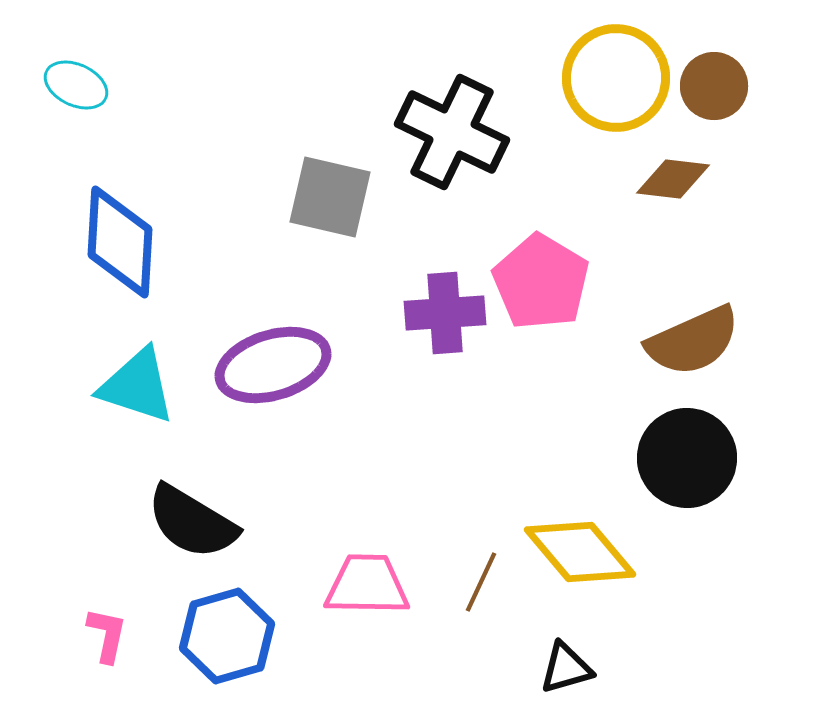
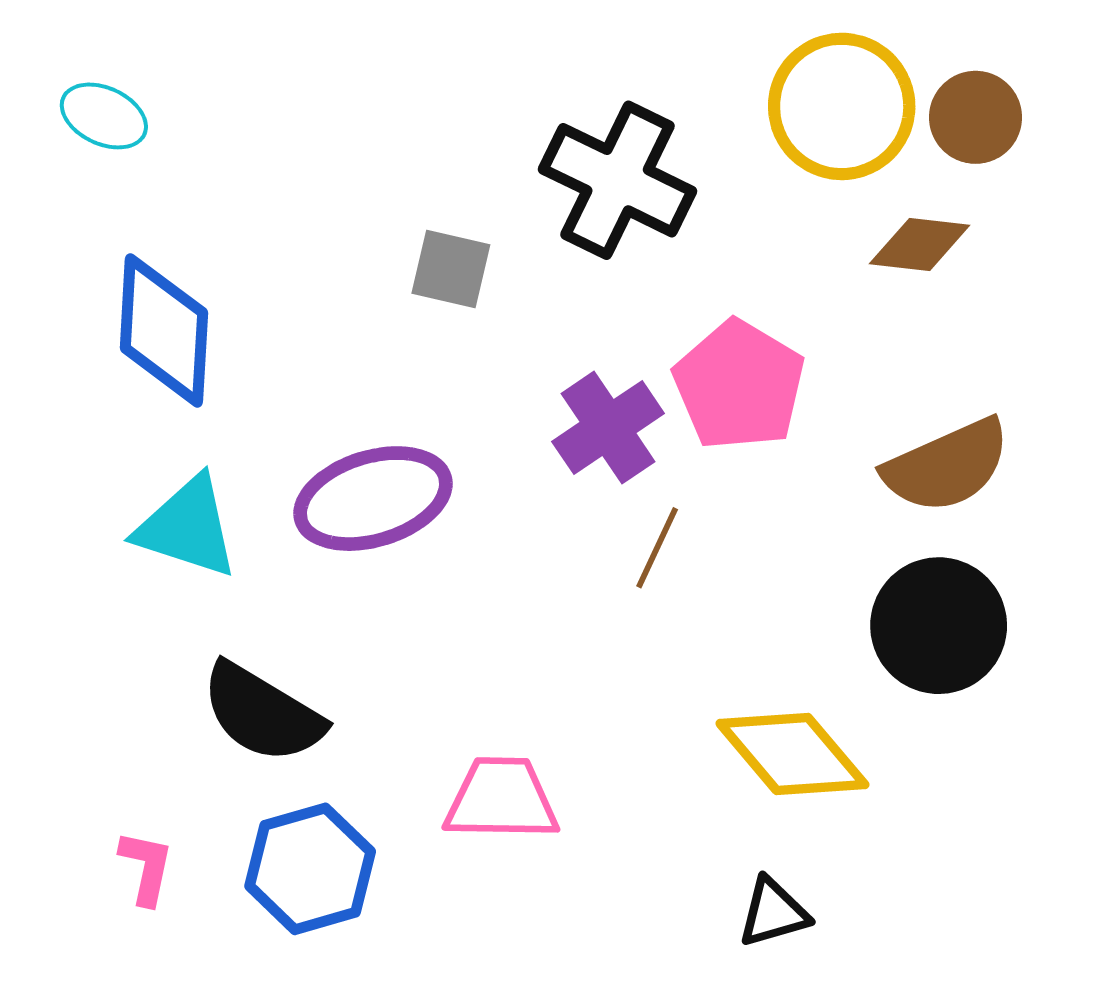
gray square: (330, 197) -> (451, 269), size x0.7
purple cross: (445, 313) -> (608, 428), turned -30
brown line: (481, 582) -> (657, 548), moved

